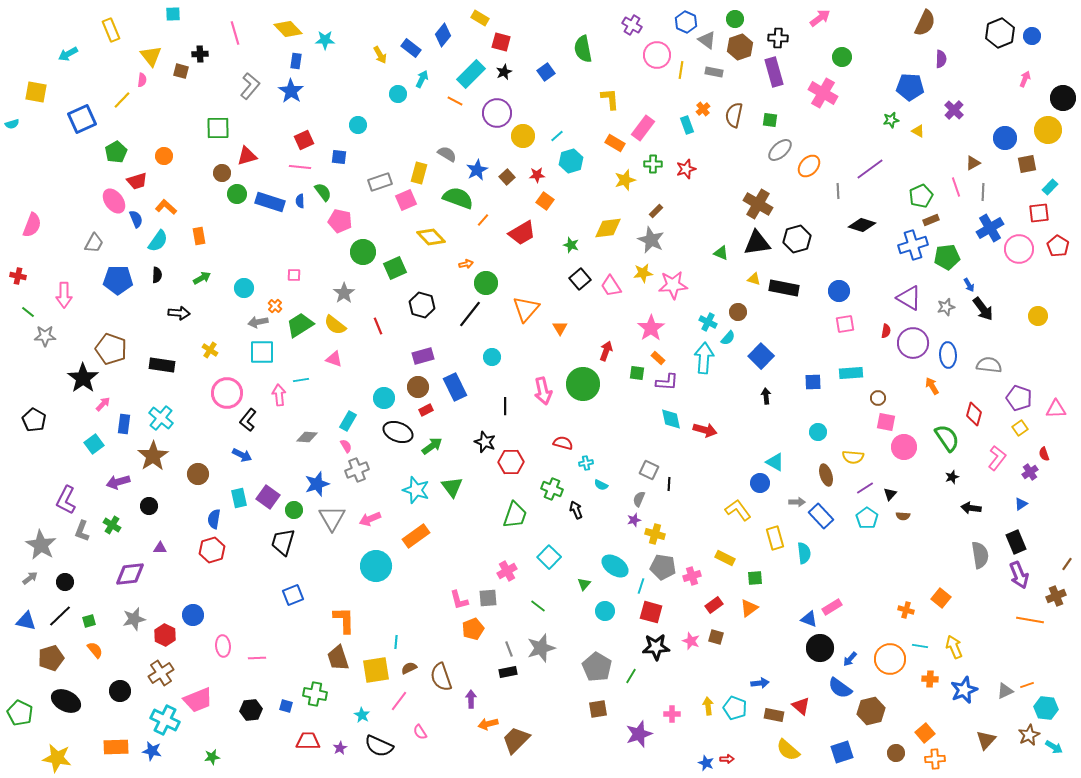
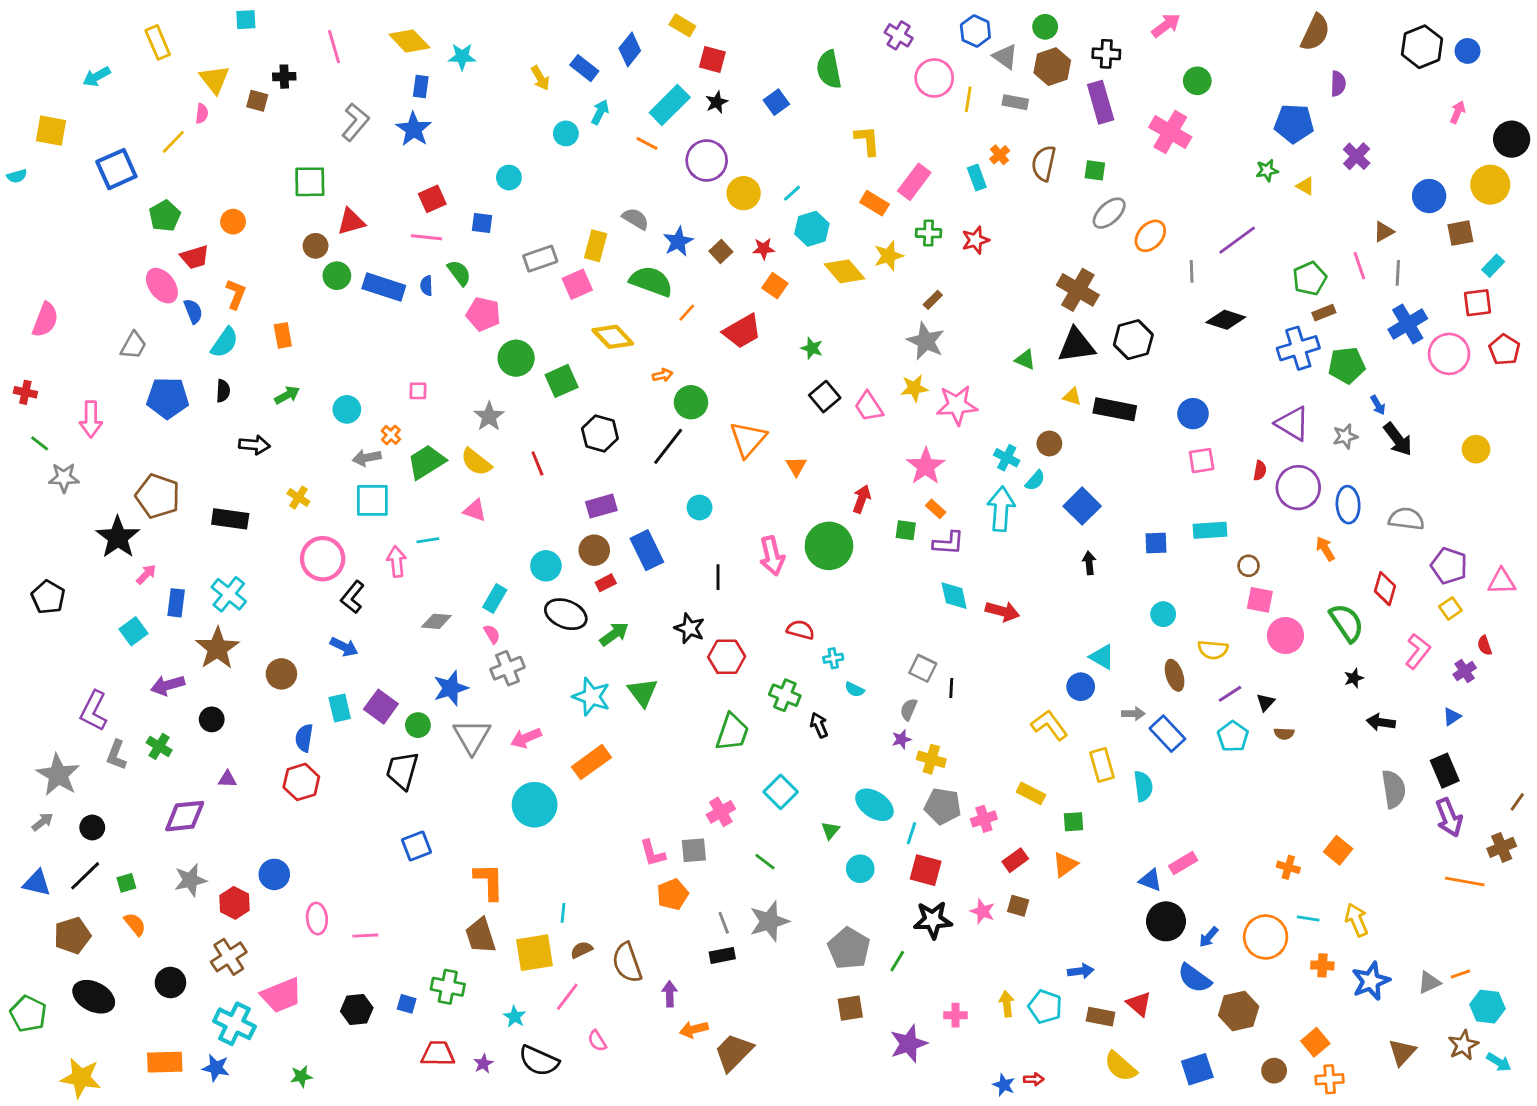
orange L-shape: (166, 207) -> (236, 294), turned 70
yellow diamond: (608, 228) -> (845, 271), moved, turned 56

